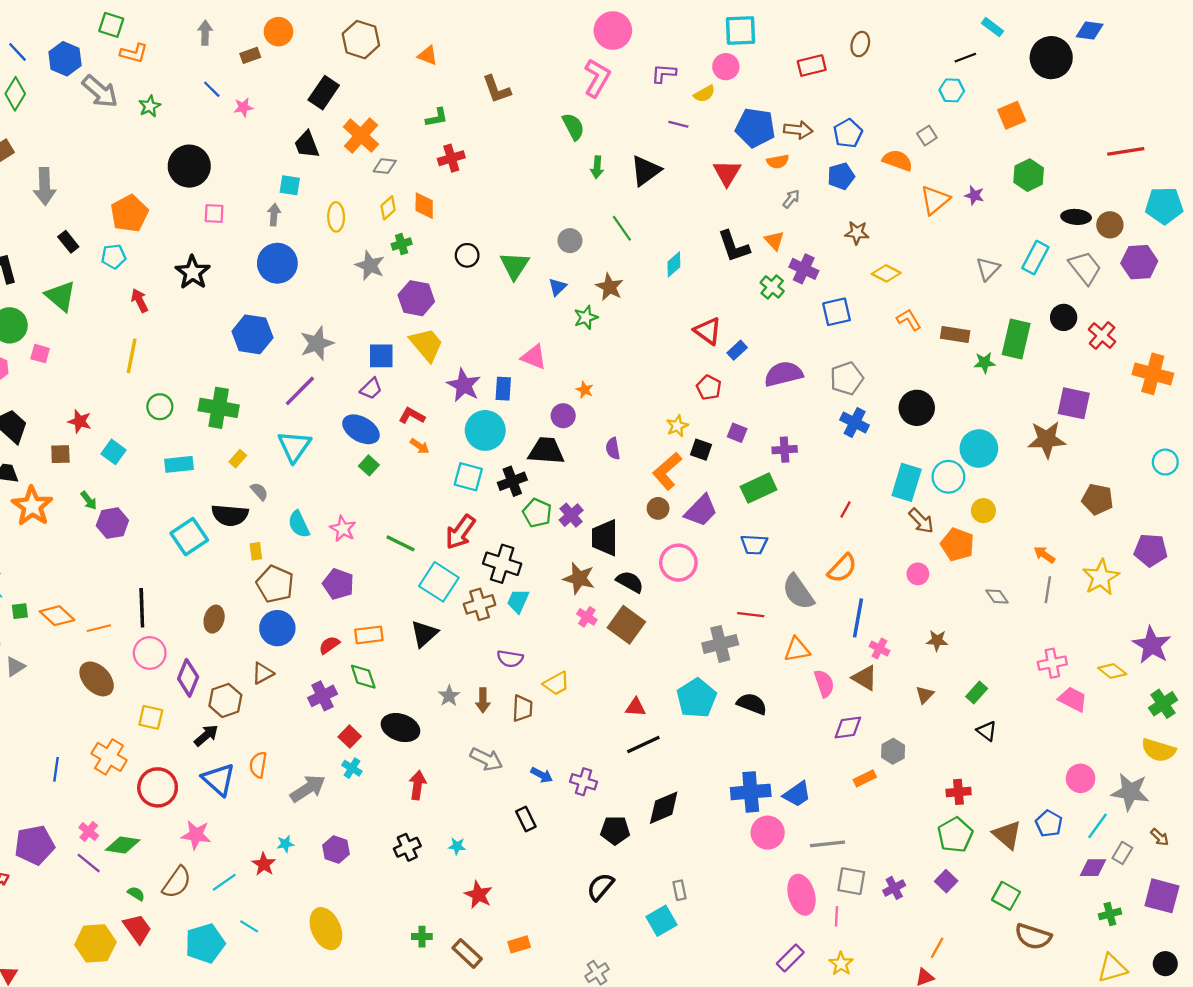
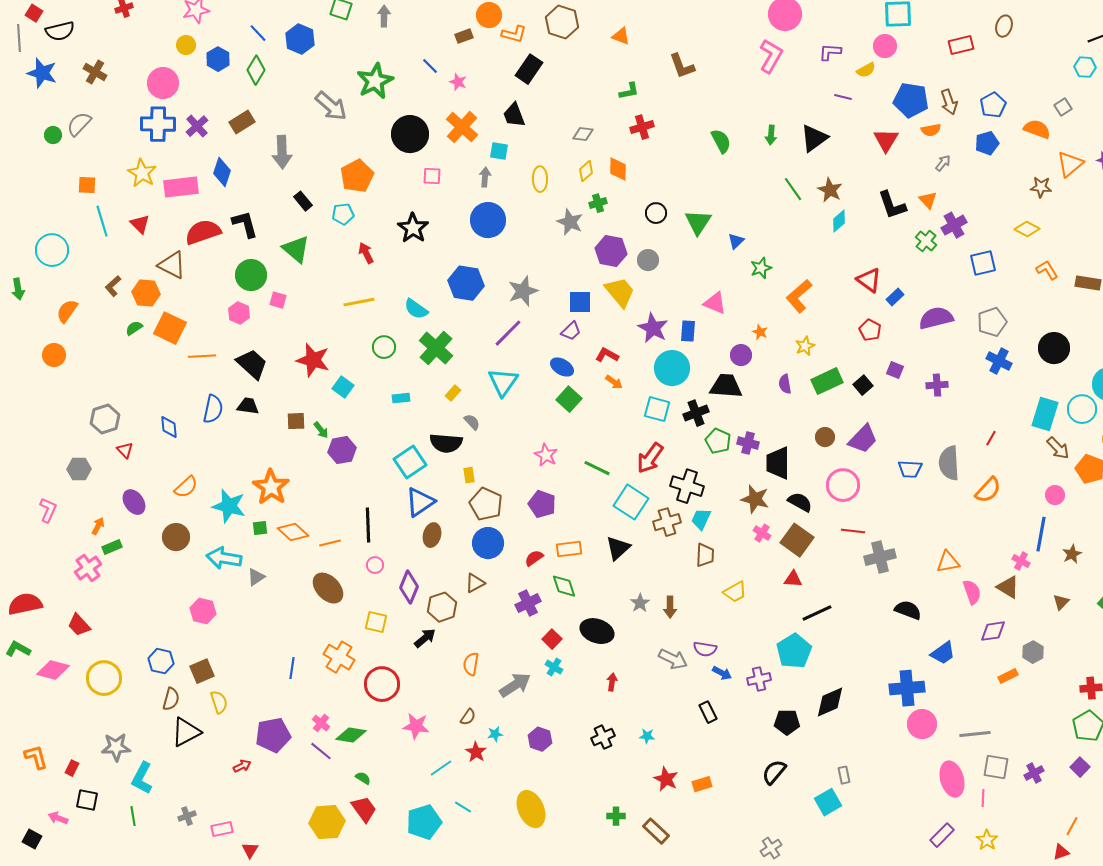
gray arrow: (205, 33) -> (384, 16), moved
orange L-shape: (134, 53) -> (514, 34), moved
gray arrow: (100, 92) -> (331, 106), moved
green star: (150, 106) -> (375, 81), size x1.8
pink star: (243, 107) -> (458, 82), turned 30
green semicircle: (573, 127) -> (721, 141), moved
brown arrow: (798, 130) -> (949, 102), turned 65
orange cross: (361, 136) -> (462, 127), moved
brown star: (857, 233) -> (1041, 187), moved
gray circle: (570, 241) -> (648, 260), moved
purple cross: (804, 269) -> (954, 225), turned 35
brown star: (609, 287) -> (830, 190), moved
yellow line: (132, 356) -> (359, 302), turned 68
green cross: (219, 408) -> (436, 348), turned 32
red star: (80, 421) -> (313, 360), size x1.6
yellow star: (677, 426) -> (805, 346), moved
blue ellipse: (361, 429) -> (562, 367), size x0.7
black square: (701, 450) -> (863, 385), turned 30
brown square: (60, 454) -> (296, 421), moved
cyan rectangle: (179, 464) -> (401, 398), size x0.7
green square: (369, 465) -> (569, 399), size x1.4
orange L-shape: (667, 471) -> (799, 296), moved
green rectangle: (759, 488) -> (827, 381), moved
orange star: (32, 506) -> (271, 487), moved
purple cross: (571, 515) -> (748, 443), turned -35
cyan semicircle: (299, 524) -> (416, 309), moved, turned -30
gray semicircle: (798, 592) -> (949, 463), moved, turned 32
red line: (751, 615) -> (853, 531), moved
blue line: (858, 618) -> (1041, 534), moved
brown star: (937, 641) -> (1072, 554), turned -30
pink circle: (150, 653) -> (375, 565), size x0.6
purple semicircle: (510, 659) -> (705, 649), moved
cyan pentagon: (696, 698) -> (794, 651), moved
red triangle: (635, 707) -> (793, 579), moved
brown trapezoid: (522, 708) -> (705, 555), moved
black line: (643, 744) -> (817, 613), moved
blue triangle: (219, 779) -> (420, 502), moved, turned 44
purple cross: (583, 782) -> (759, 679), turned -30
red arrow: (417, 785) -> (612, 682), size x0.7
blue trapezoid: (797, 794) -> (943, 653), moved
brown semicircle: (177, 882) -> (468, 717), moved, size x0.6
orange rectangle: (519, 944) -> (702, 784), moved

